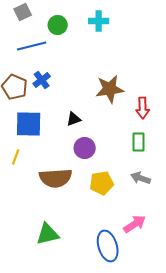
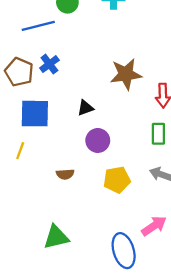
brown semicircle: (56, 178) -> (65, 174), size x0.5

